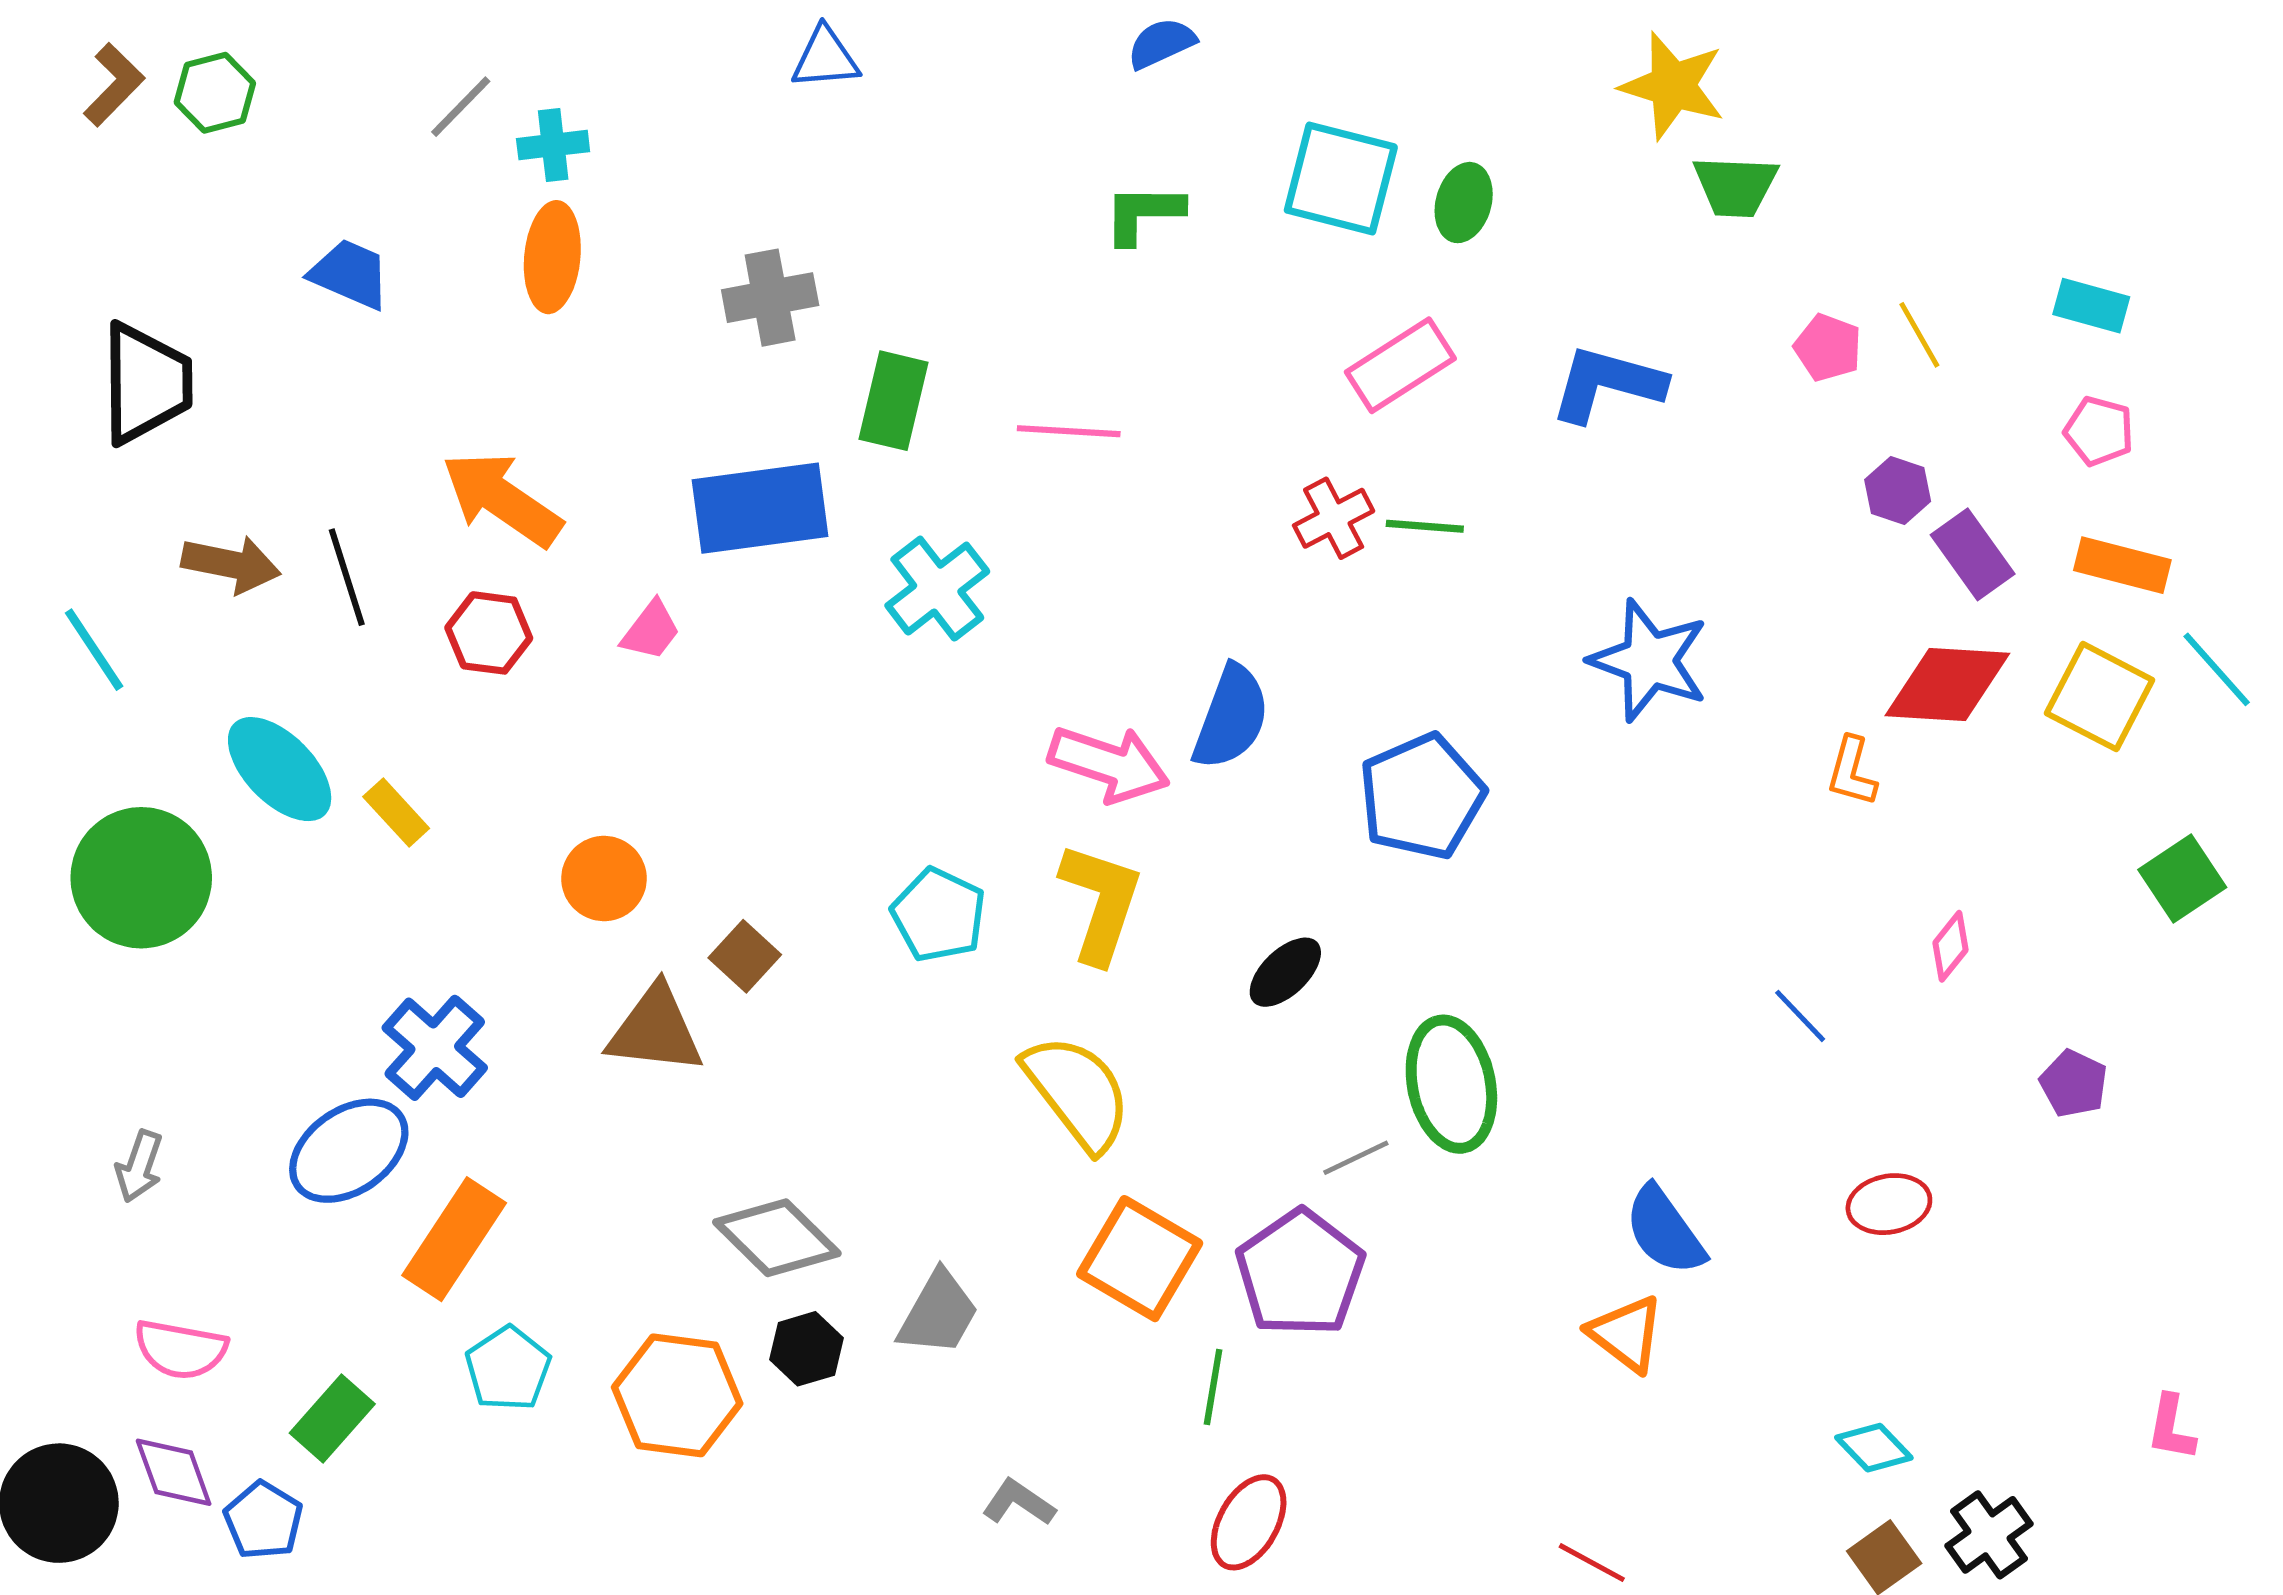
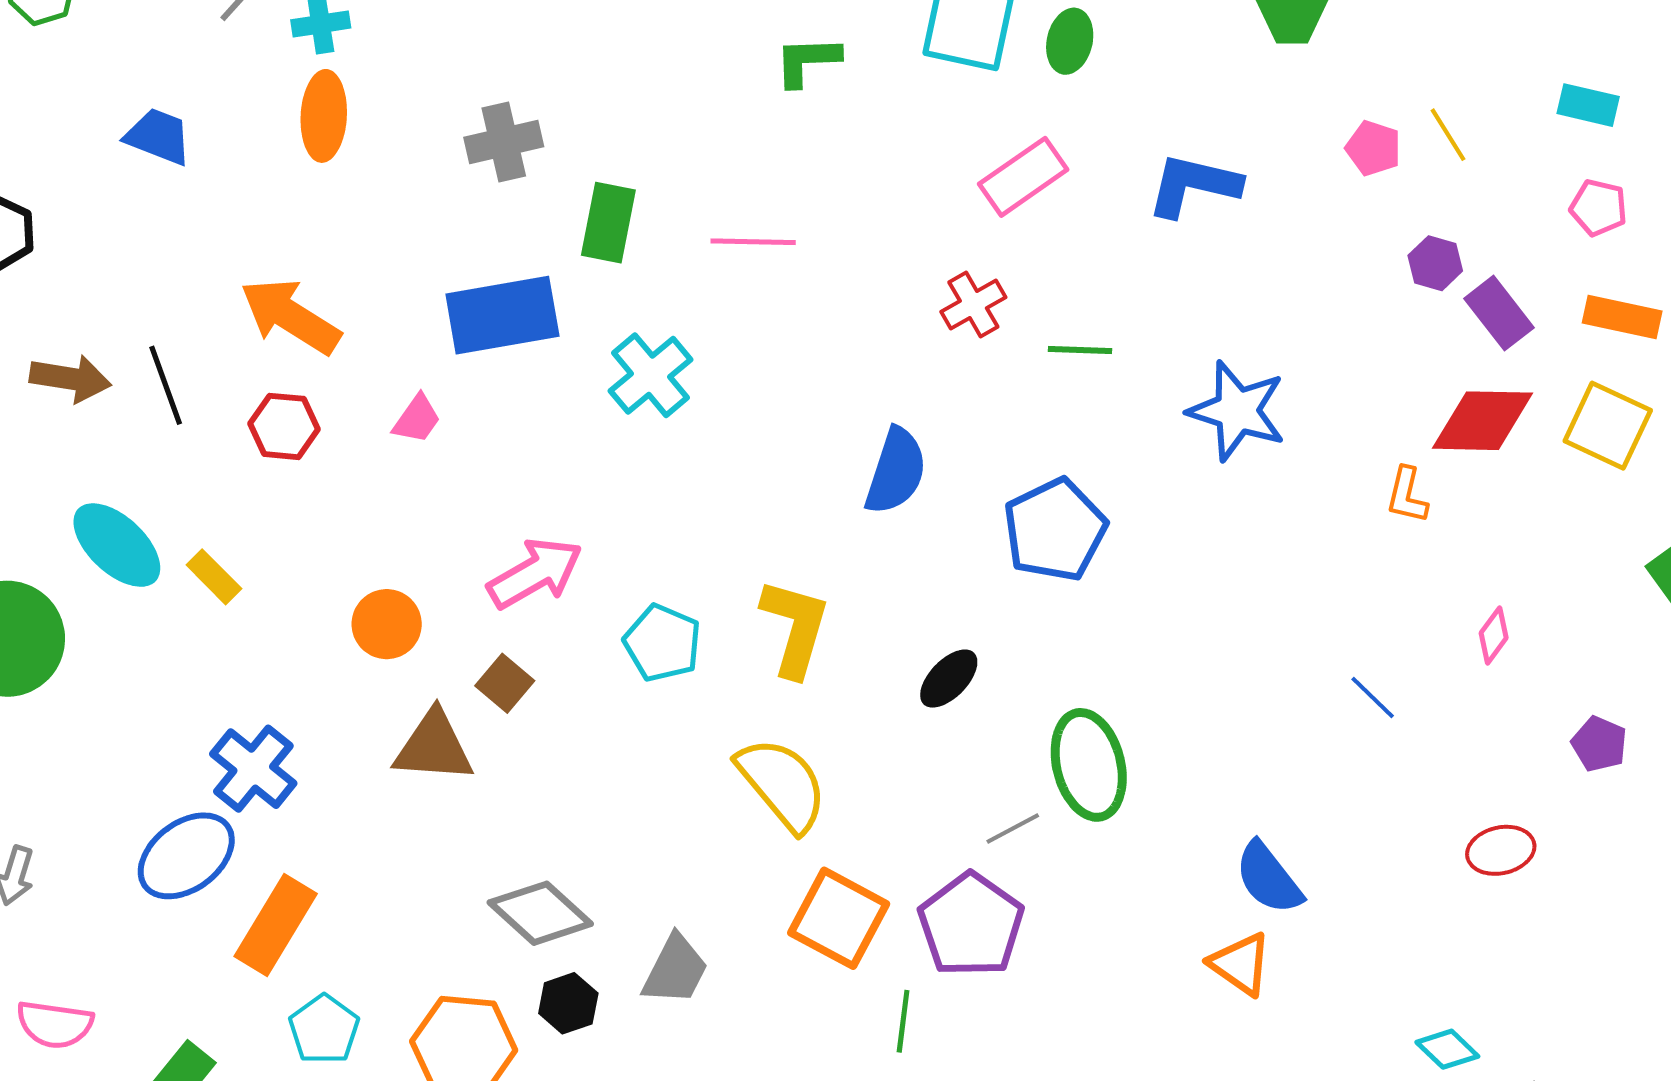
green line: (1425, 526) -> (1080, 350), moved
pink arrow: (1109, 764) -> (535, 573), moved, turned -46
red ellipse: (1889, 1204) -> (1501, 850), moved

